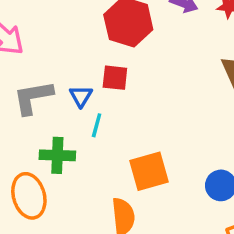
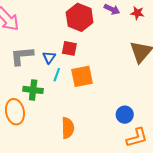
orange square: (149, 171) -> (82, 76), moved

